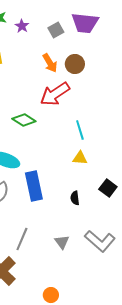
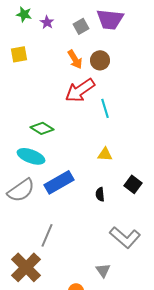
green diamond: (24, 120) -> (42, 128), moved
cyan line: (80, 130) -> (105, 108), moved
blue rectangle: (34, 186) -> (59, 182), turned 72
gray triangle: (62, 242) -> (103, 270), moved

